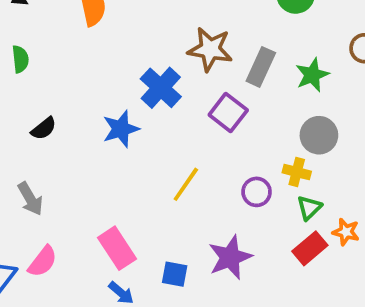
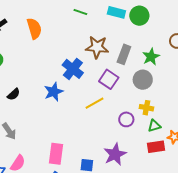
gray circle: (319, 135) -> (143, 80), moved
yellow line: (186, 184) -> (94, 103), moved, turned 30
green triangle: (309, 208) -> (154, 126), turned 32
pink rectangle: (117, 248) -> (56, 154), turned 45
red rectangle: (310, 248) -> (156, 147), turned 36

